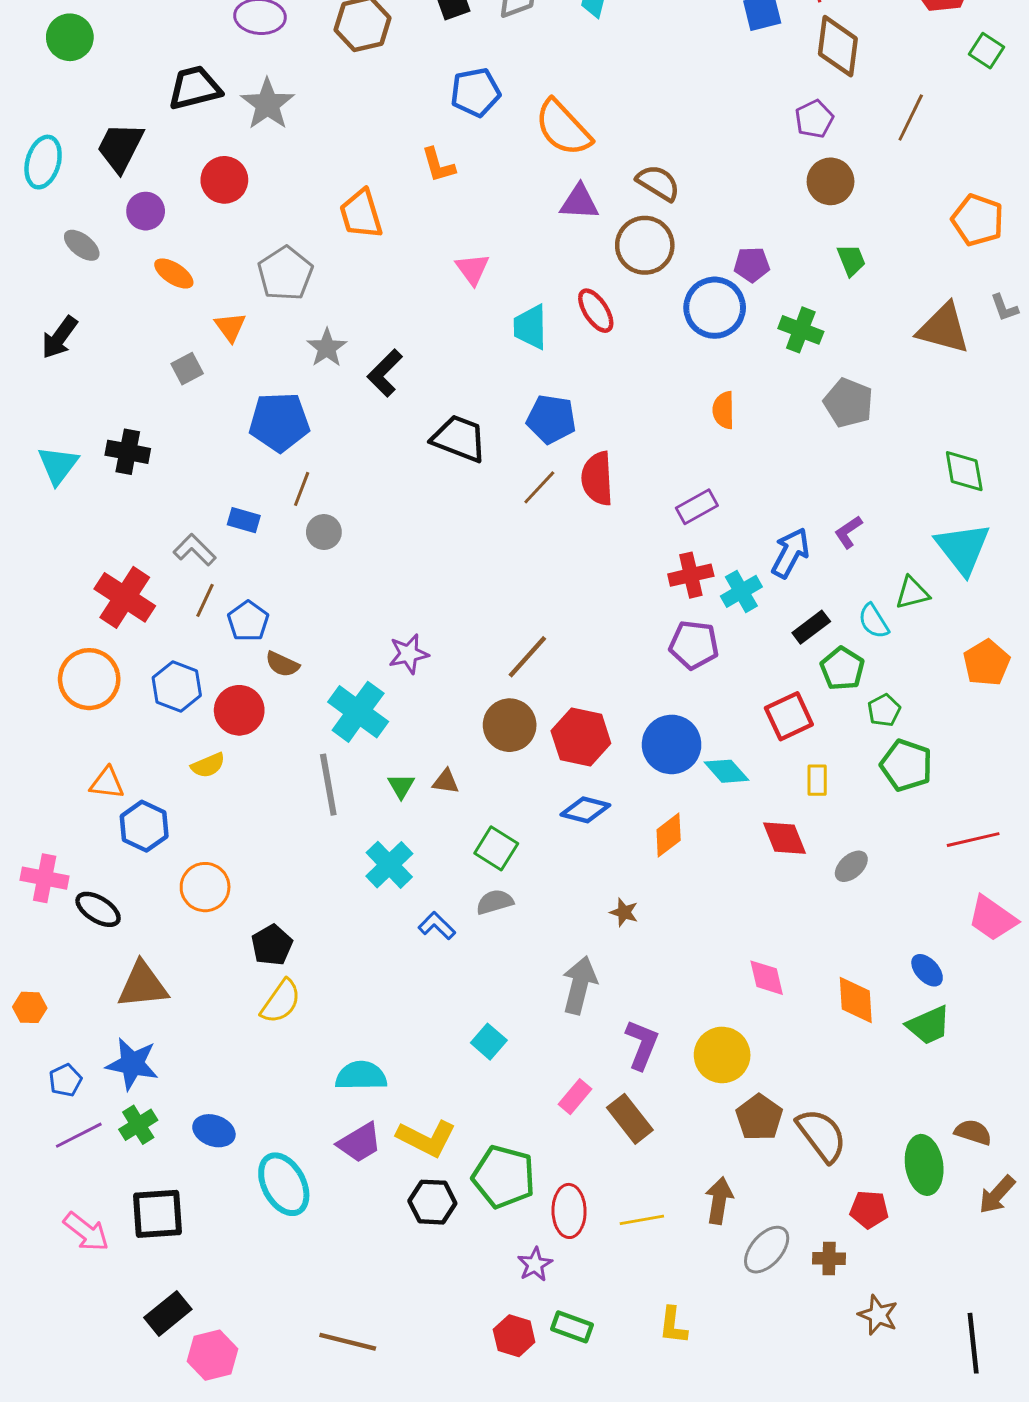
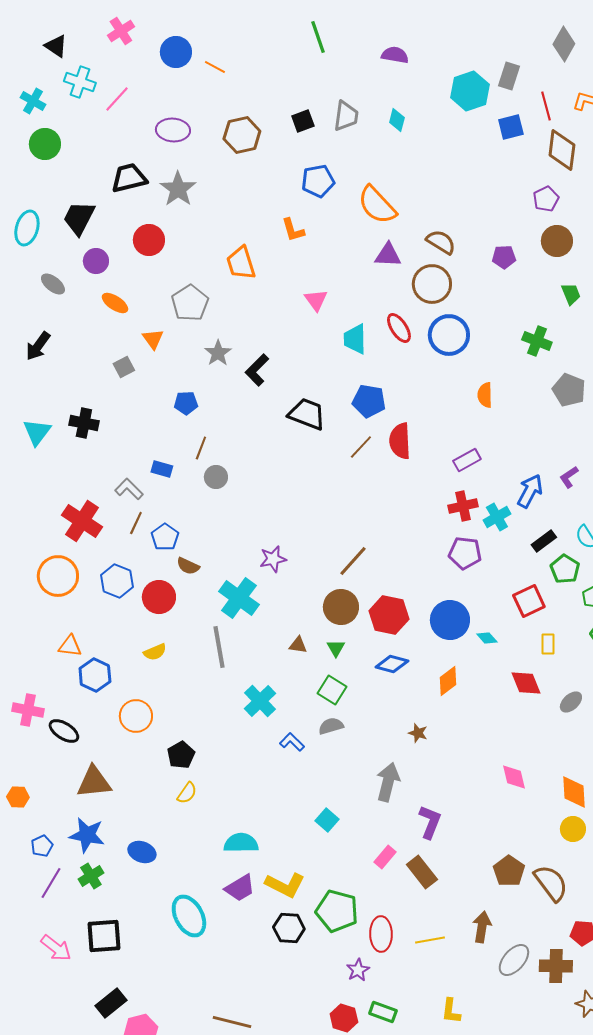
purple pentagon: (752, 265) -> (504, 257), moved
blue circle: (715, 308) -> (449, 335), moved
blue pentagon: (279, 422) -> (186, 403), size x0.6
yellow semicircle: (208, 765) -> (155, 652), moved
cyan diamond: (727, 771) -> (487, 638), size x0.7
green triangle: (401, 786) -> (336, 648), moved
yellow semicircle: (281, 1001) -> (187, 793), size x0.7
yellow circle: (722, 1055) -> (573, 829), moved, size x0.7
blue ellipse: (214, 1131) -> (142, 852), moved
purple line: (79, 1135) -> (51, 883), turned -32
brown cross: (829, 1259) -> (556, 966), size x1.5

